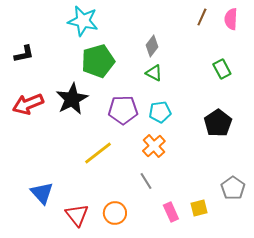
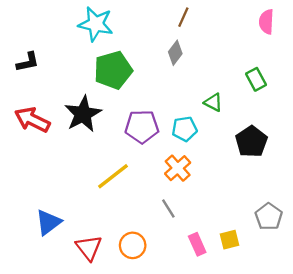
brown line: (202, 17) -> (183, 17), moved
green triangle: (154, 73) -> (213, 102), moved
red arrow: (28, 104) -> (32, 120), turned 48
blue triangle: (42, 193) -> (48, 222), turned 35

